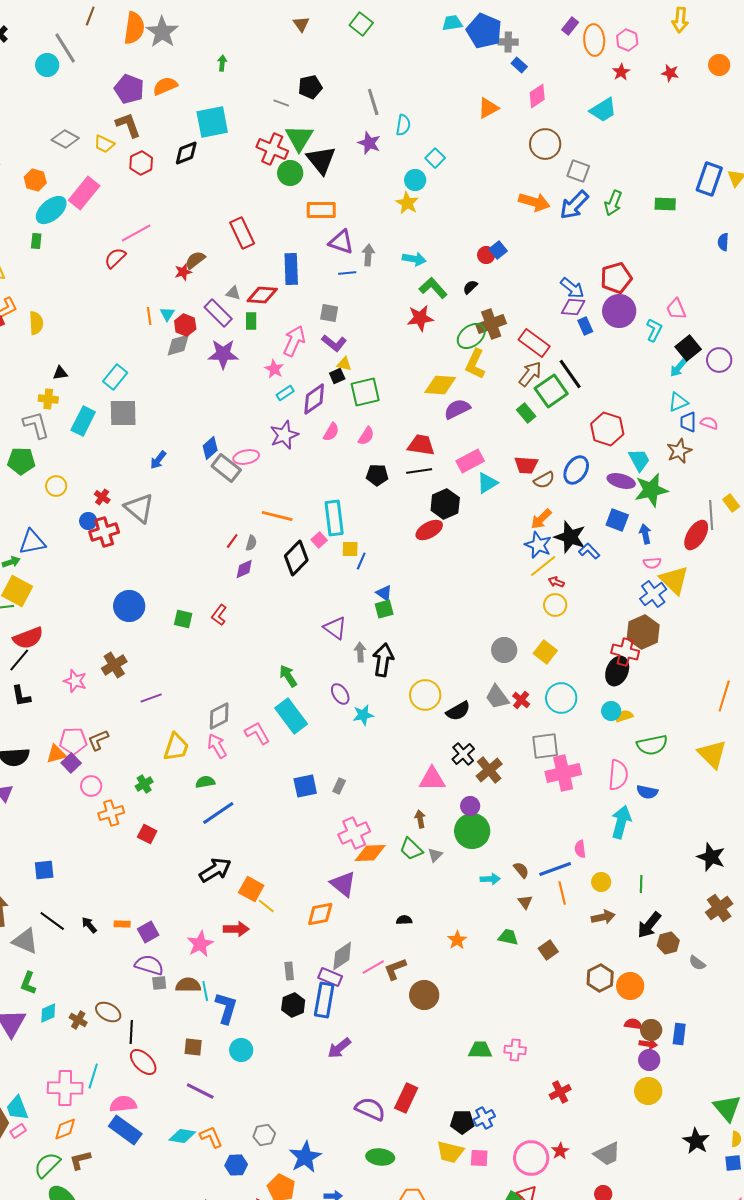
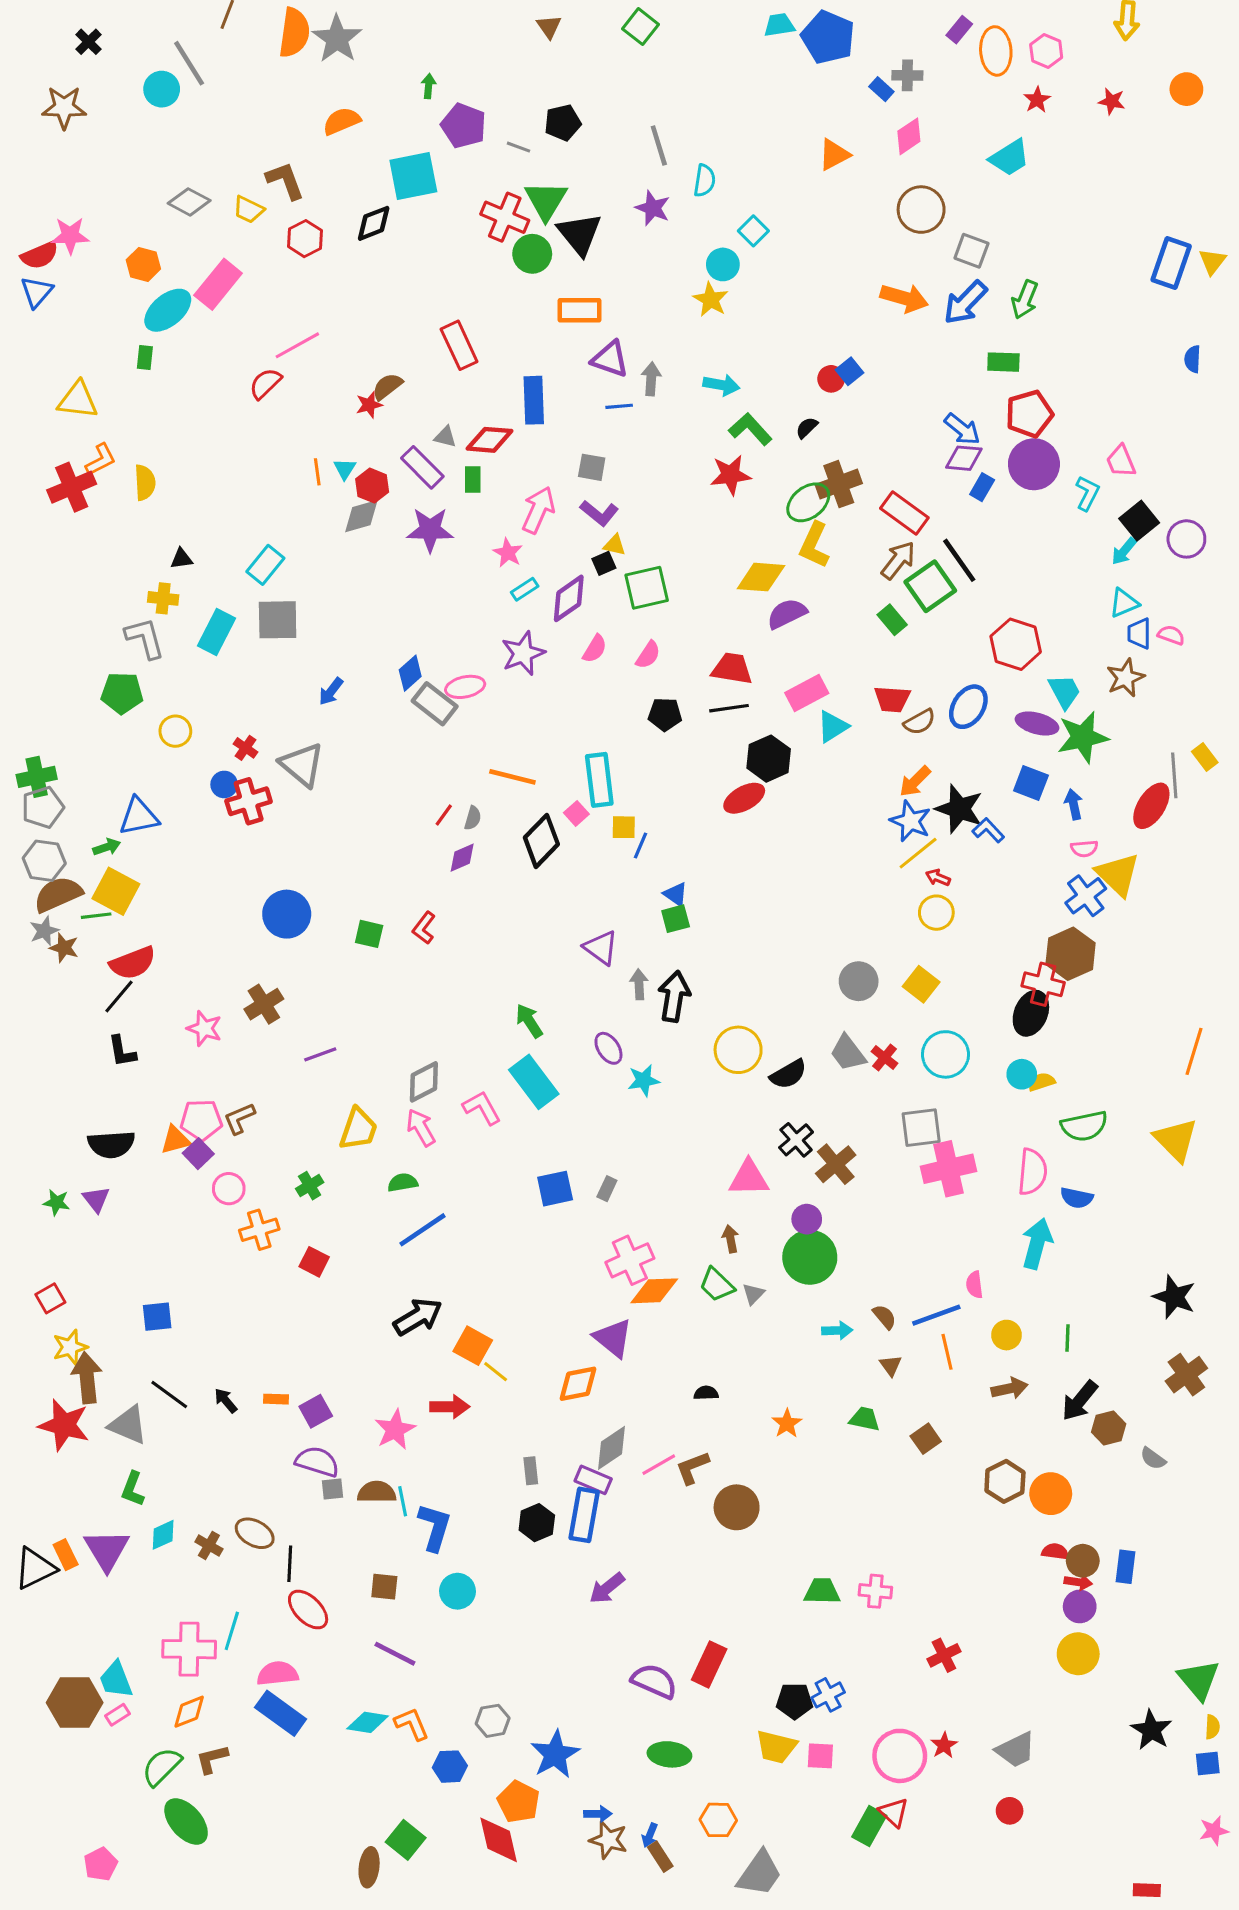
gray cross: (508, 42) -> (907, 75), moved
purple pentagon: (129, 89) -> (464, 126), moved
green rectangle: (665, 204) -> (1003, 362), moved
blue rectangle: (585, 326) -> (982, 487), turned 54

